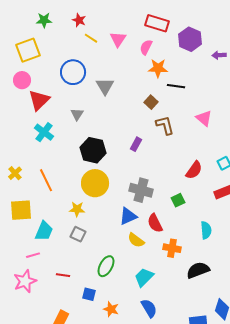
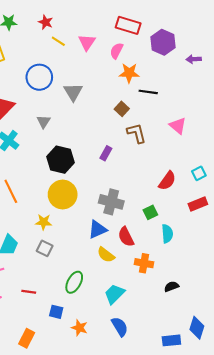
cyan semicircle: (206, 230) -> (167, 234), moved
black semicircle: (198, 270) -> (171, 286), size x0.6

